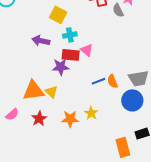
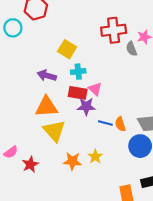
purple star: (61, 67) -> (86, 106), moved
blue line: (98, 81) -> (105, 123), turned 32
orange triangle: (33, 91) -> (47, 107), moved
yellow triangle: (51, 92) -> (54, 131), size x1.6
red star: (39, 119) -> (30, 164), moved

